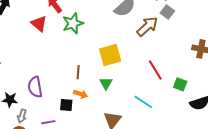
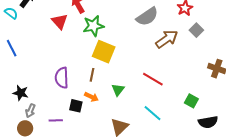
gray square: (167, 12) -> (196, 30), moved
yellow square: (110, 55) -> (104, 52), moved, turned 30
red line: (155, 70) -> (153, 79), moved, turned -35
purple semicircle: (35, 87) -> (62, 78), moved

